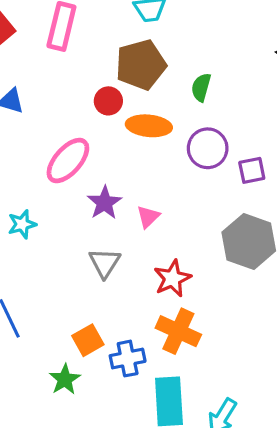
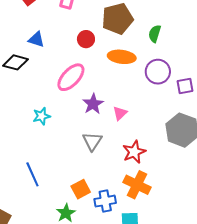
red circle: (108, 101) -> (86, 39), moved

